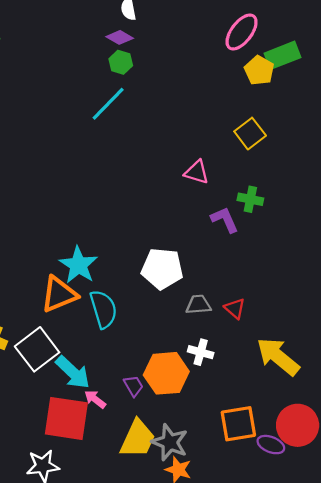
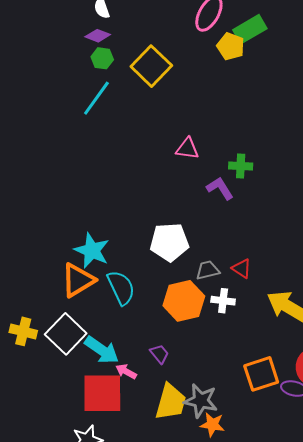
yellow square: (250, 134) -> (151, 66), moved, size x1.4
white cross: (201, 352) -> (223, 301), moved
orange hexagon: (166, 373) -> (184, 301), moved

